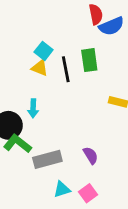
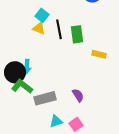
green rectangle: (89, 60) -> (77, 34), moved
cyan arrow: (33, 108) -> (27, 66), moved

